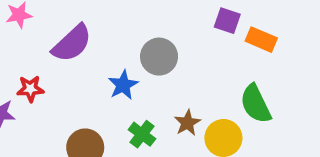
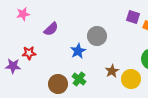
purple semicircle: (72, 43) -> (51, 29), size x0.7
green cross: (142, 134) -> (79, 79), moved

